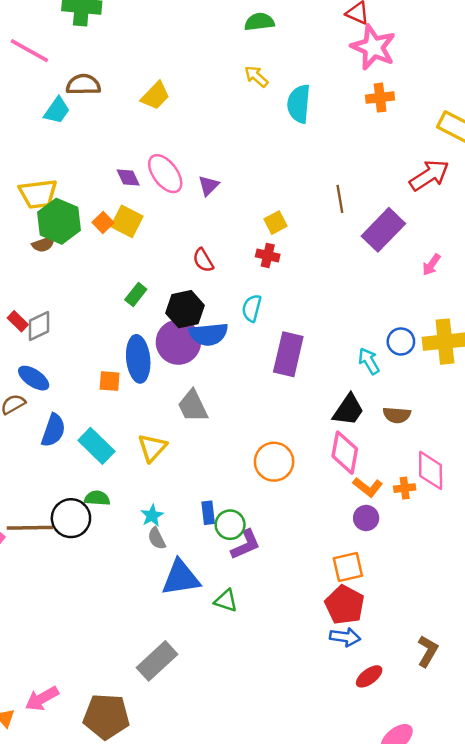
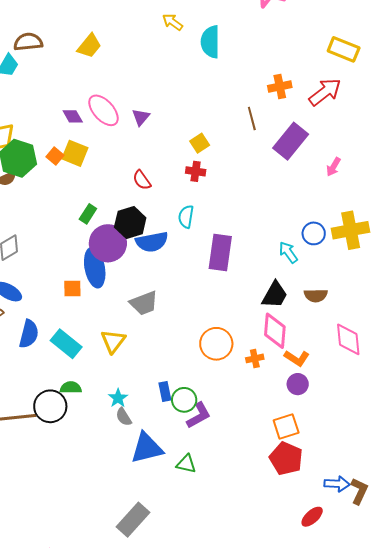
orange cross: (380, 98) -> (280, 87), moved
purple circle: (178, 342) -> (108, 243), moved
gray trapezoid: (193, 406) -> (144, 303), turned -80
orange cross: (405, 488) -> (255, 358), moved
blue arrow: (345, 637) -> (337, 484), moved

